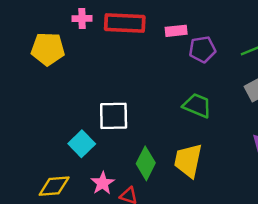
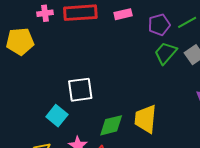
purple pentagon: (202, 49) -> (159, 25), moved
green trapezoid: (197, 105) -> (166, 53), moved, turned -65
green diamond: (146, 163) -> (111, 125), turned 56

